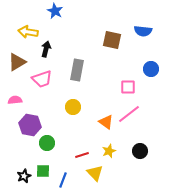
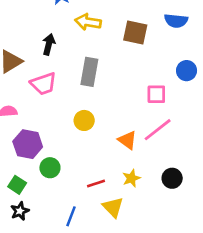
yellow arrow: (28, 32) -> (88, 22), moved
green square: (43, 171) -> (17, 185), moved, turned 32

